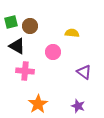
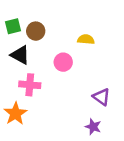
purple triangle: (84, 72) -> (101, 97), moved
orange star: (38, 104) -> (15, 114), moved

